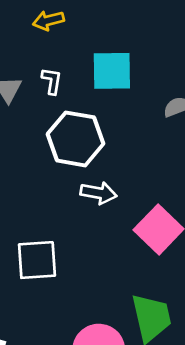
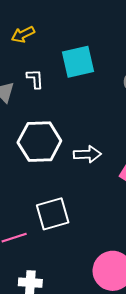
white hexagon: (76, 139) -> (39, 142), moved

